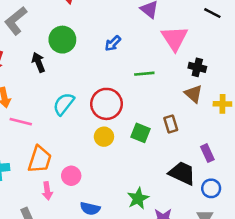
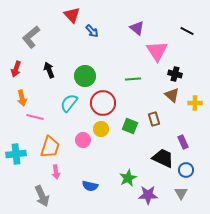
green circle: (62, 40) -> (85, 76), moved
blue arrow: (113, 43) -> (92, 31), moved, turned -88
pink circle: (71, 176) -> (83, 140), moved

